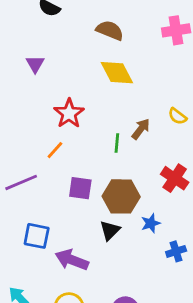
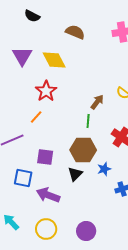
purple triangle: (35, 64) -> (22, 56), size x1.5
yellow diamond: (117, 73) -> (54, 60), moved
green line: (117, 143) -> (88, 121), moved
purple square: (80, 188) -> (45, 157), moved

